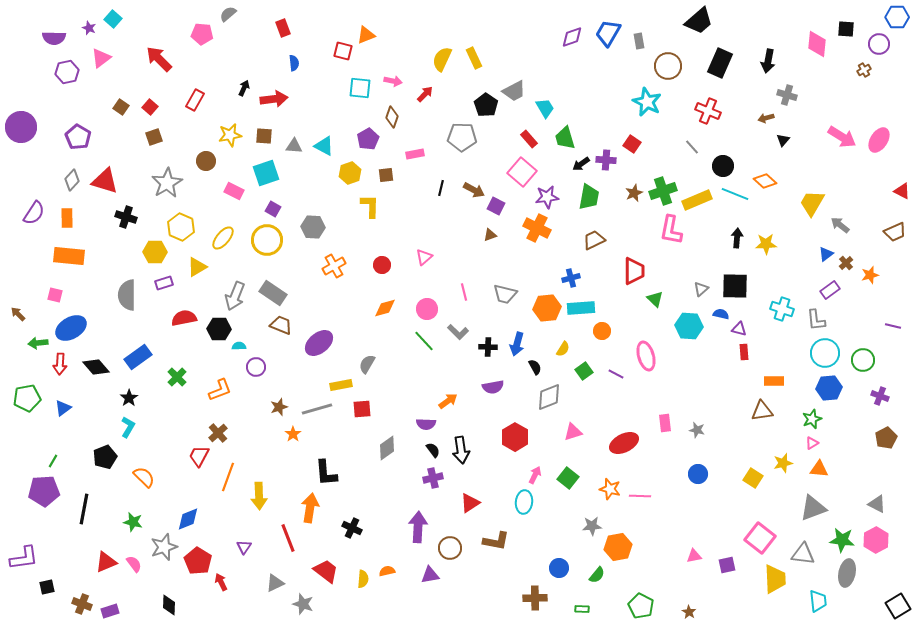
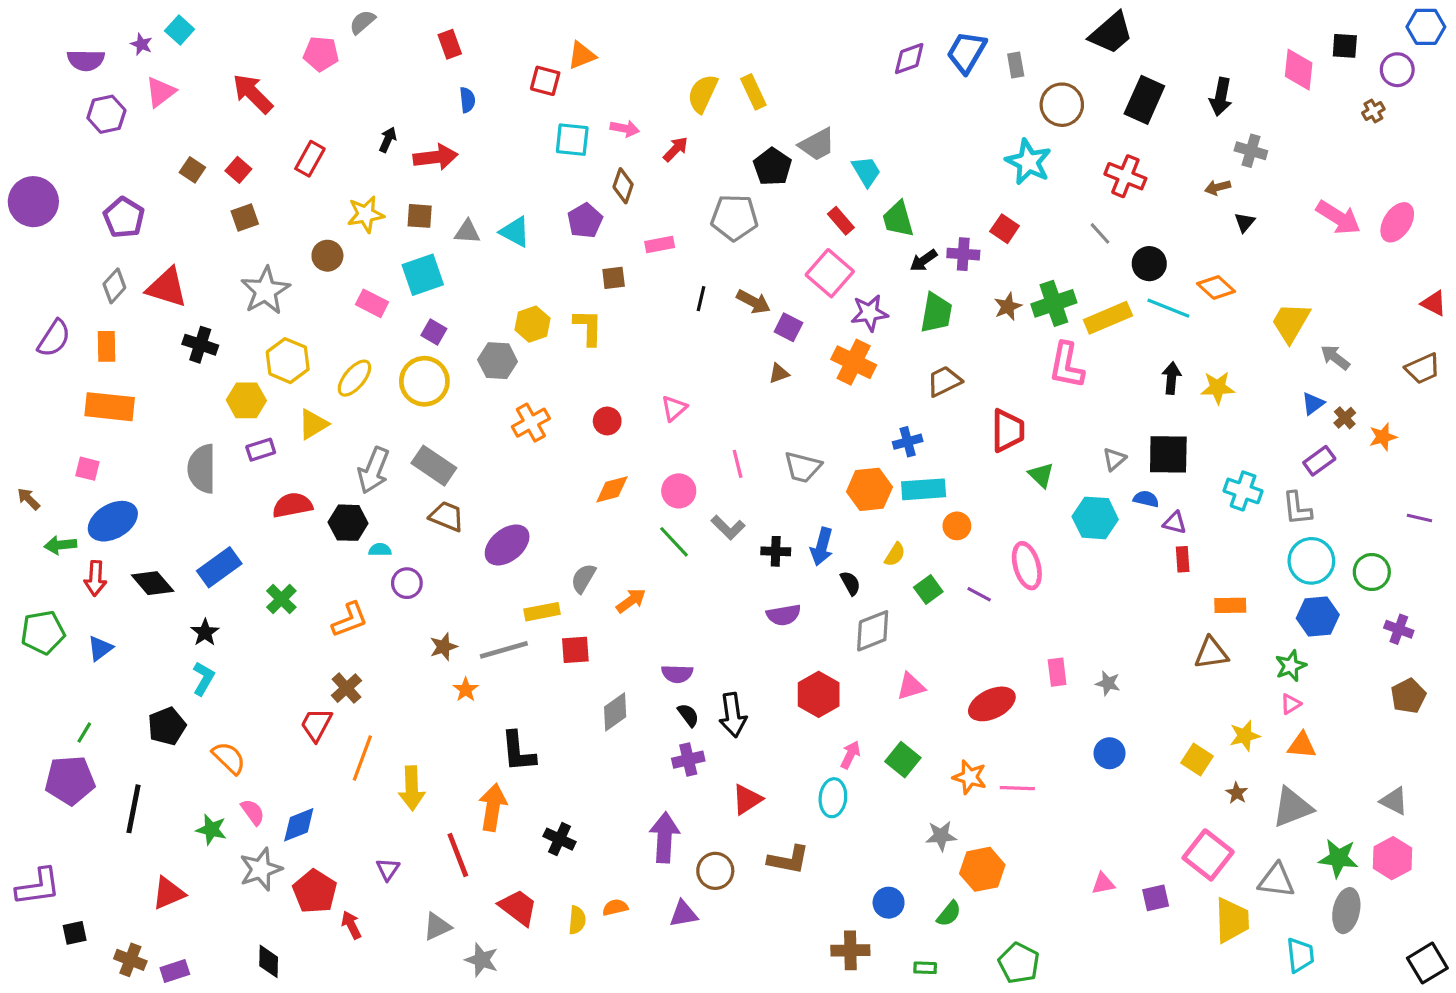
yellow hexagon: (350, 173) -> (532, 324), moved
orange arrow: (448, 401) -> (631, 601), moved
pink semicircle: (134, 564) -> (253, 812), moved
brown star: (689, 612) -> (1237, 793), moved

